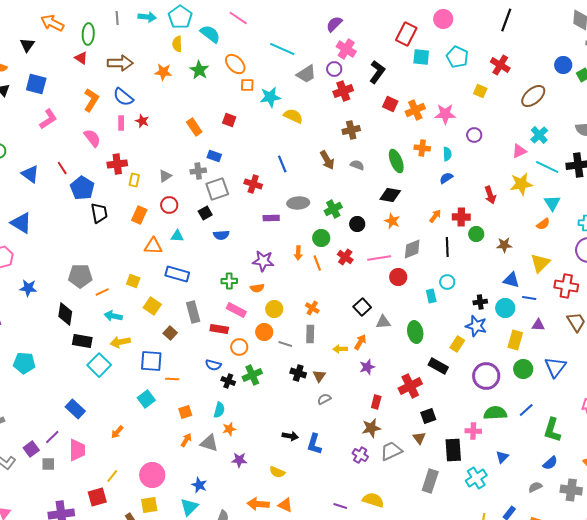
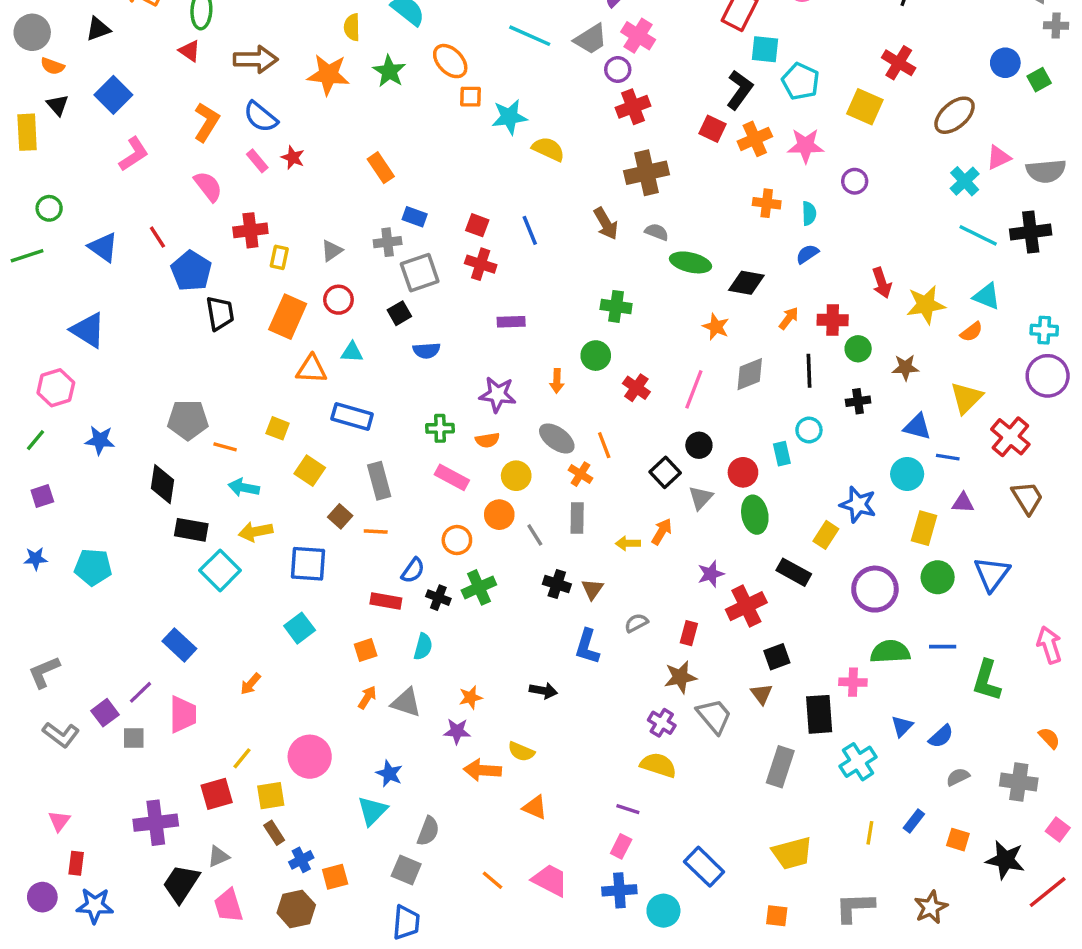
black triangle: (27, 45) -> (98, 29), turned 35
cyan pentagon: (457, 57) -> (801, 81), moved
orange star: (163, 72) -> (328, 75), size x1.4
black L-shape: (377, 72) -> (740, 90), moved
gray trapezoid: (306, 74) -> (591, 39), moved
blue square: (36, 84) -> (113, 95), turned 30
yellow square: (480, 91) -> (865, 107), size x1.5
red square: (229, 120) -> (477, 225), moved
pink rectangle: (121, 123) -> (257, 161), turned -40
brown cross: (351, 130) -> (647, 173), size x1.4
pink triangle: (519, 151) -> (999, 158), moved
green ellipse: (396, 161) -> (691, 262), moved, turned -55
yellow star: (521, 184) -> (926, 305), moved
black diamond: (390, 195) -> (746, 283), moved
gray ellipse: (298, 203) -> (557, 438), moved, turned 40
cyan triangle: (552, 203) -> (987, 296), turned -36
green cross: (333, 209) -> (616, 306), turned 36
orange rectangle: (139, 215) -> (288, 317), size x1.4
black circle: (357, 224) -> (699, 445), moved
pink line: (379, 258) -> (694, 389), turned -60
orange line: (317, 263) -> (604, 445), moved
red circle: (398, 277) -> (743, 472), moved
red cross: (566, 286) -> (1010, 437), turned 30
orange line: (102, 292) -> (225, 447), turned 40
black cross: (480, 302) -> (858, 401), moved
gray triangle: (383, 322) -> (701, 498), turned -42
red rectangle: (219, 329) -> (386, 601), moved
gray line: (285, 344) -> (535, 535), turned 40
blue semicircle: (213, 365) -> (413, 570), turned -70
purple star: (367, 367) -> (711, 574), moved
orange line: (172, 379) -> (376, 532), moved
gray semicircle: (324, 399) -> (636, 623), moved
blue line: (526, 410) -> (943, 647), turned 42
orange star: (229, 429) -> (470, 697), moved
blue L-shape: (314, 444) -> (587, 647), moved
gray trapezoid: (391, 451) -> (714, 716), turned 75
blue semicircle: (550, 463) -> (941, 736), moved
yellow semicircle: (373, 500) -> (658, 765), moved
orange arrow: (258, 504) -> (482, 770), moved
yellow square: (149, 505) -> (271, 796), moved

